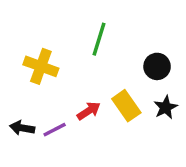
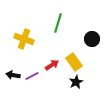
black star: (166, 107) -> (76, 82), moved

